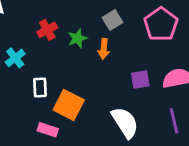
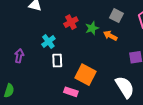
gray square: (112, 20) -> (116, 16), turned -32
orange arrow: (104, 49) -> (110, 36), turned 112
white rectangle: (40, 87) -> (57, 60), moved

